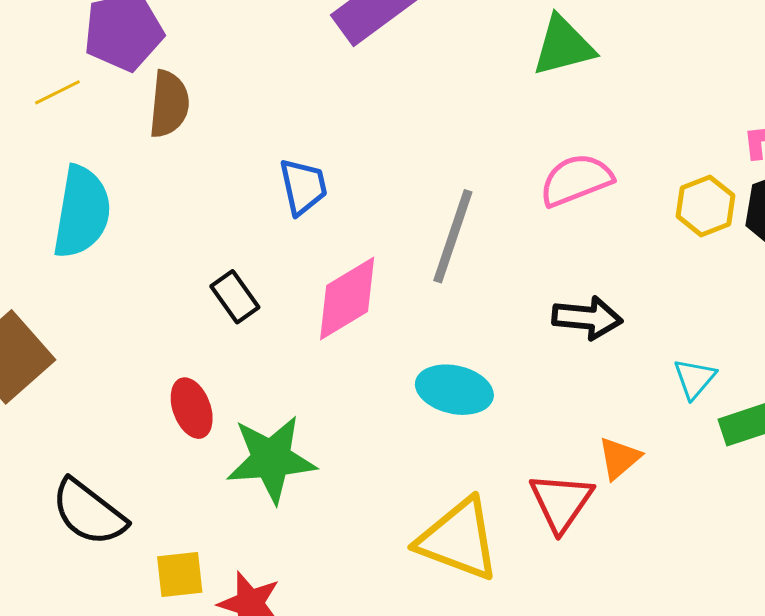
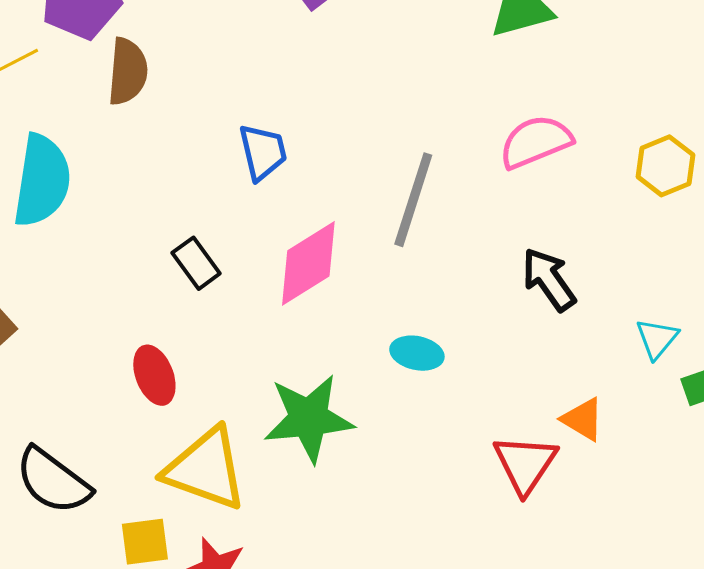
black arrow: (587, 318) -> (549, 279), turned -130
cyan ellipse: (454, 390) -> (417, 353), size x0.7
orange triangle: (619, 458) -> (583, 419), turned -48
green star: (271, 459) -> (309, 418), moved
yellow triangle: (458, 539) -> (206, 469), moved

